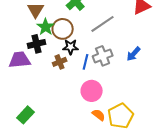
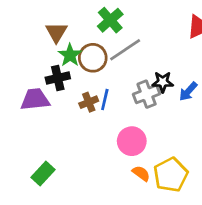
gray line: (103, 24) -> (125, 50), moved
black star: (71, 47) -> (163, 82), moved
blue line: (86, 62) -> (105, 99), moved

